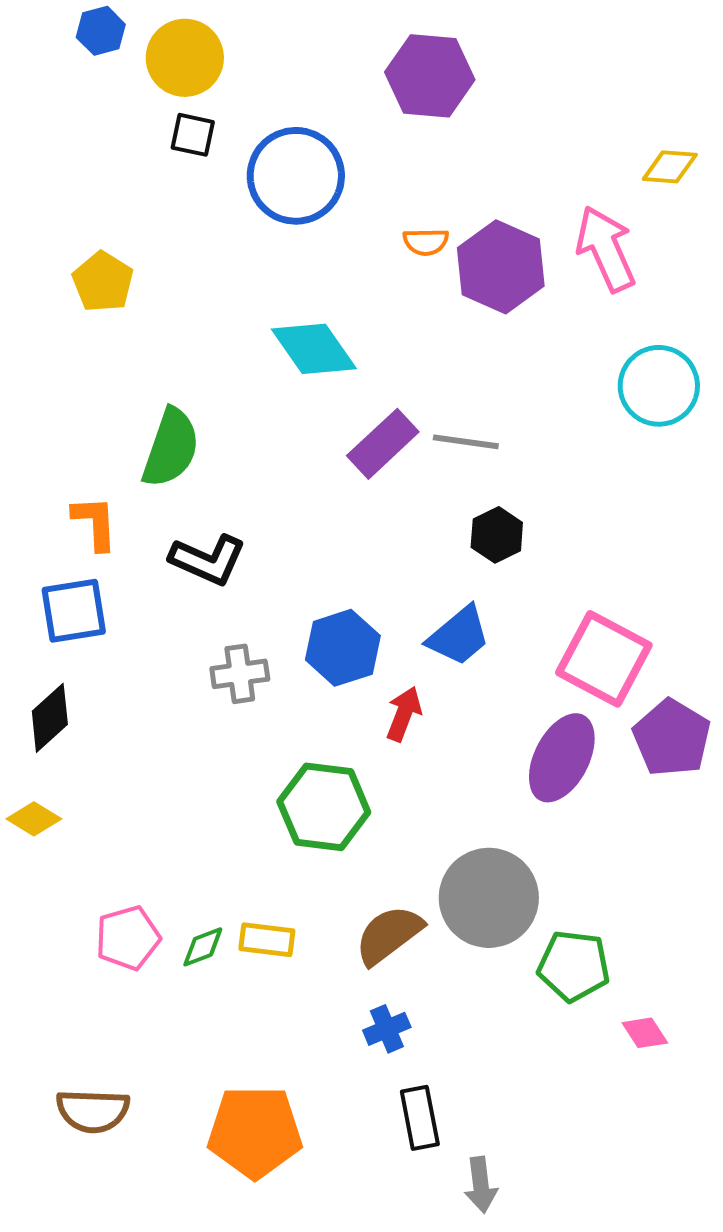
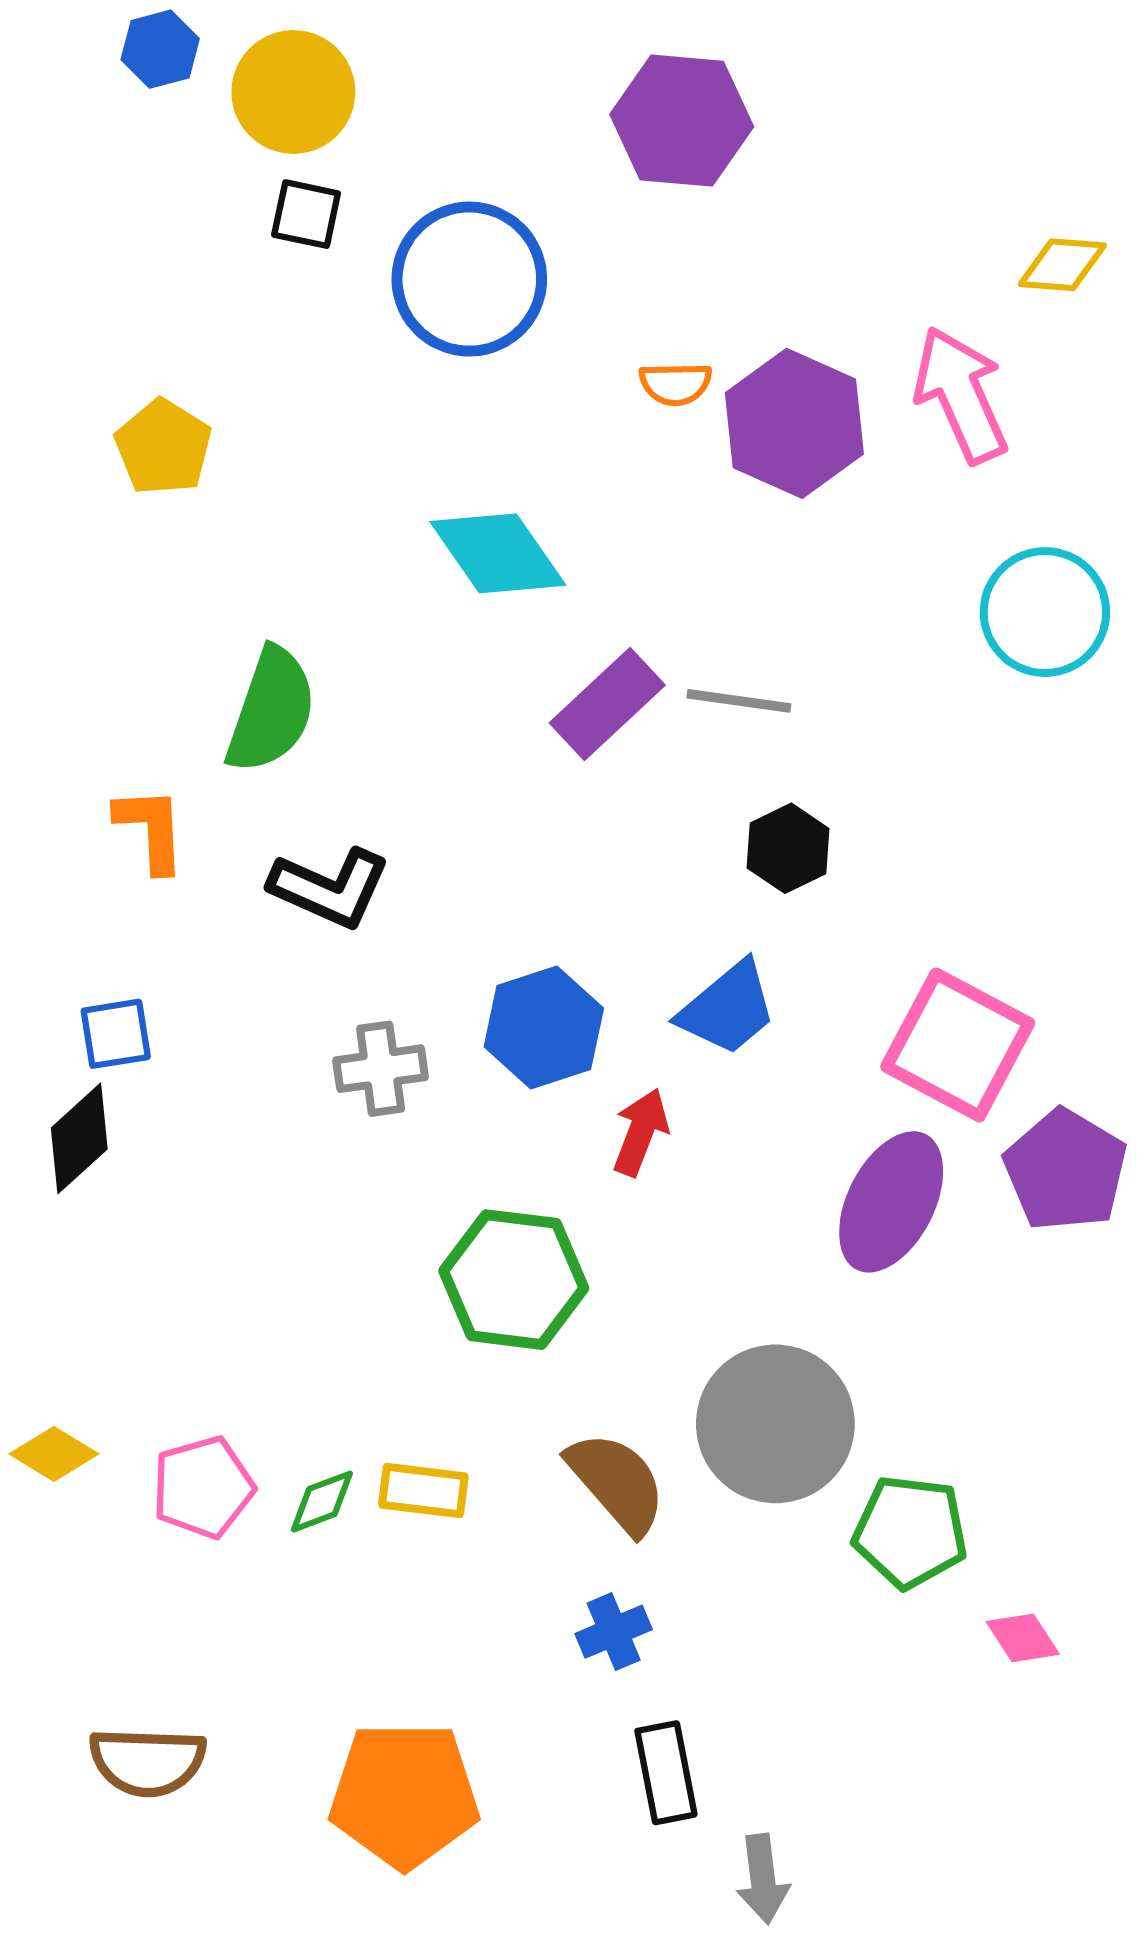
blue square: (74, 611) -> (116, 1034), moved, size x0.7
yellow diamond: (34, 819) -> (54, 1454), moved
brown semicircle: (389, 935) -> (617, 1483), turned 86

